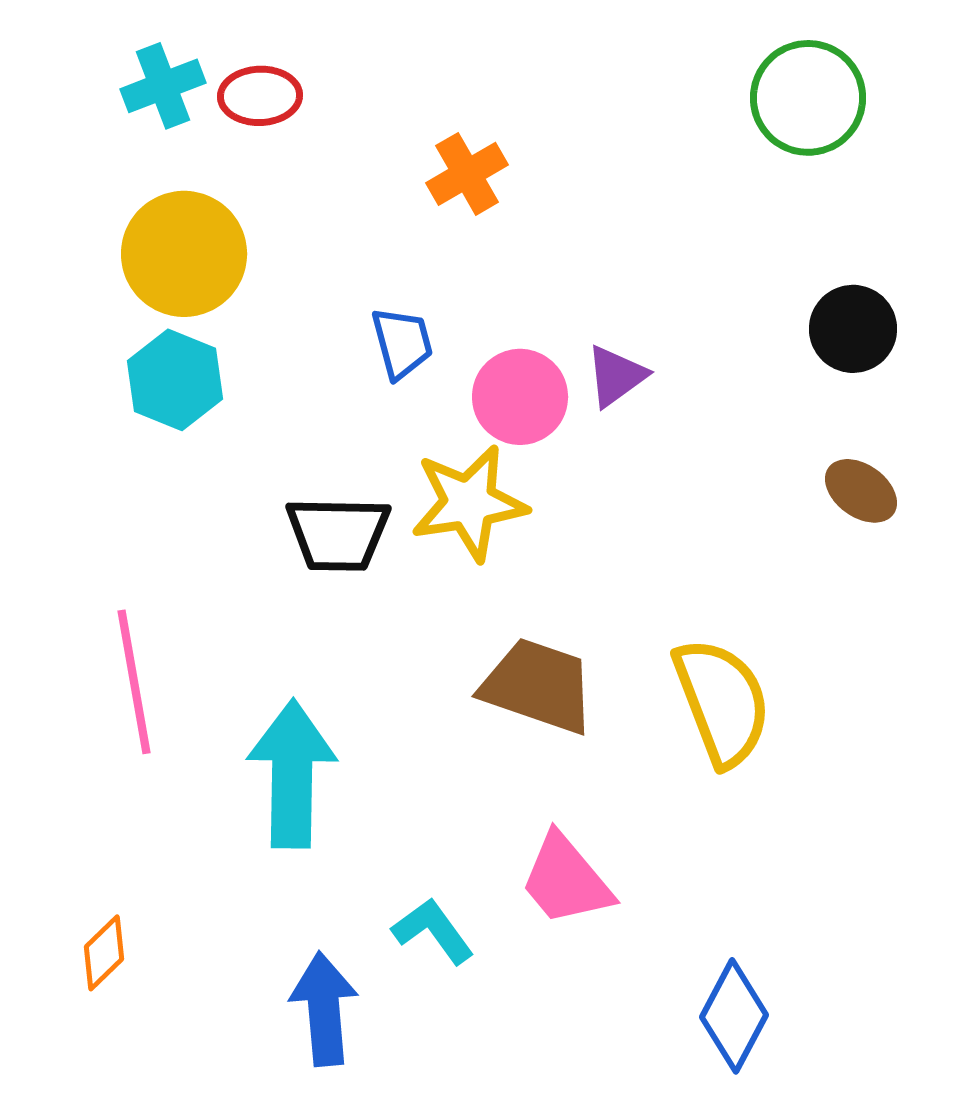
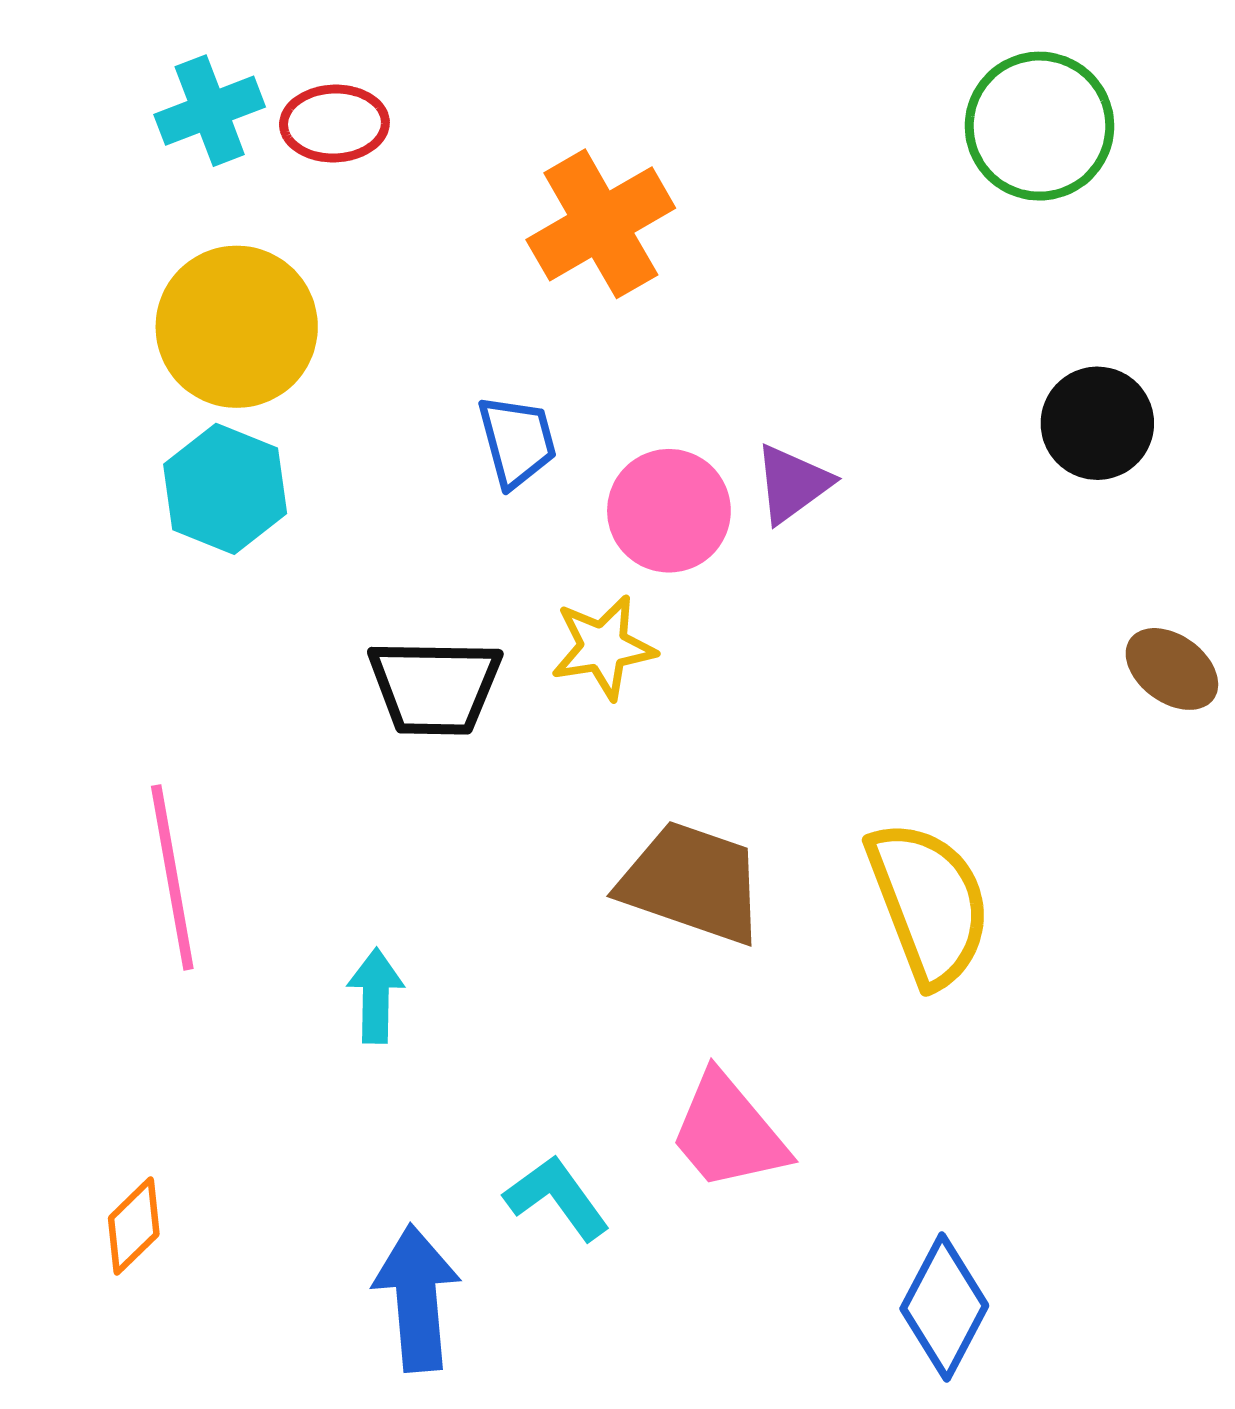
orange cross: (467, 174) -> (601, 224), size x1.4
brown ellipse: (861, 491) -> (1172, 669), moved
yellow star: (469, 503) -> (603, 647), size x0.7
cyan arrow: (292, 774) -> (376, 996), size x0.5

